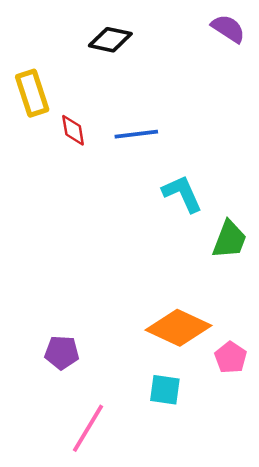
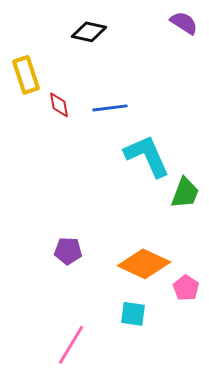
cyan L-shape: (182, 194) -> (147, 156), size x1.4
purple pentagon: (62, 353) -> (68, 251), moved

